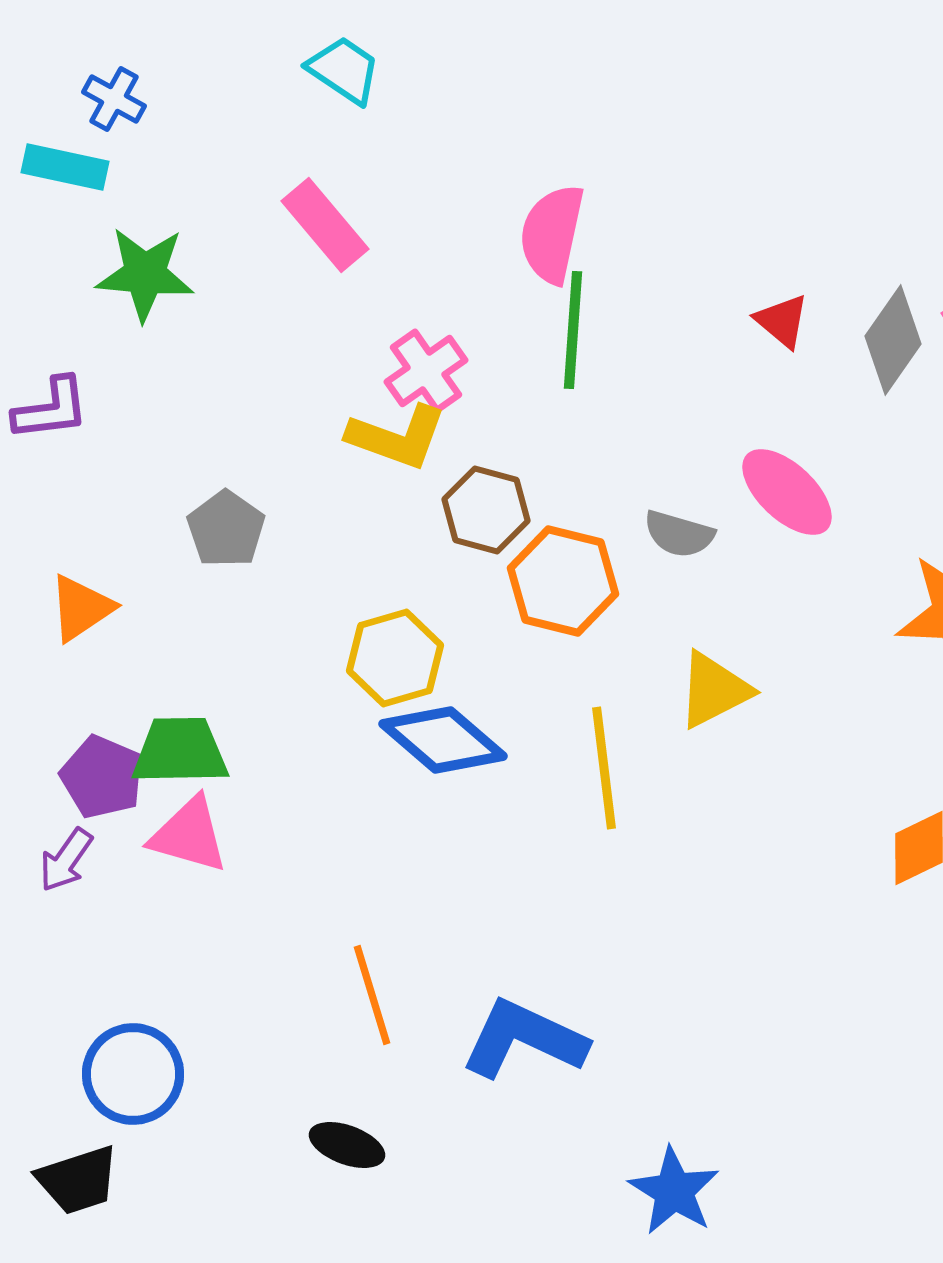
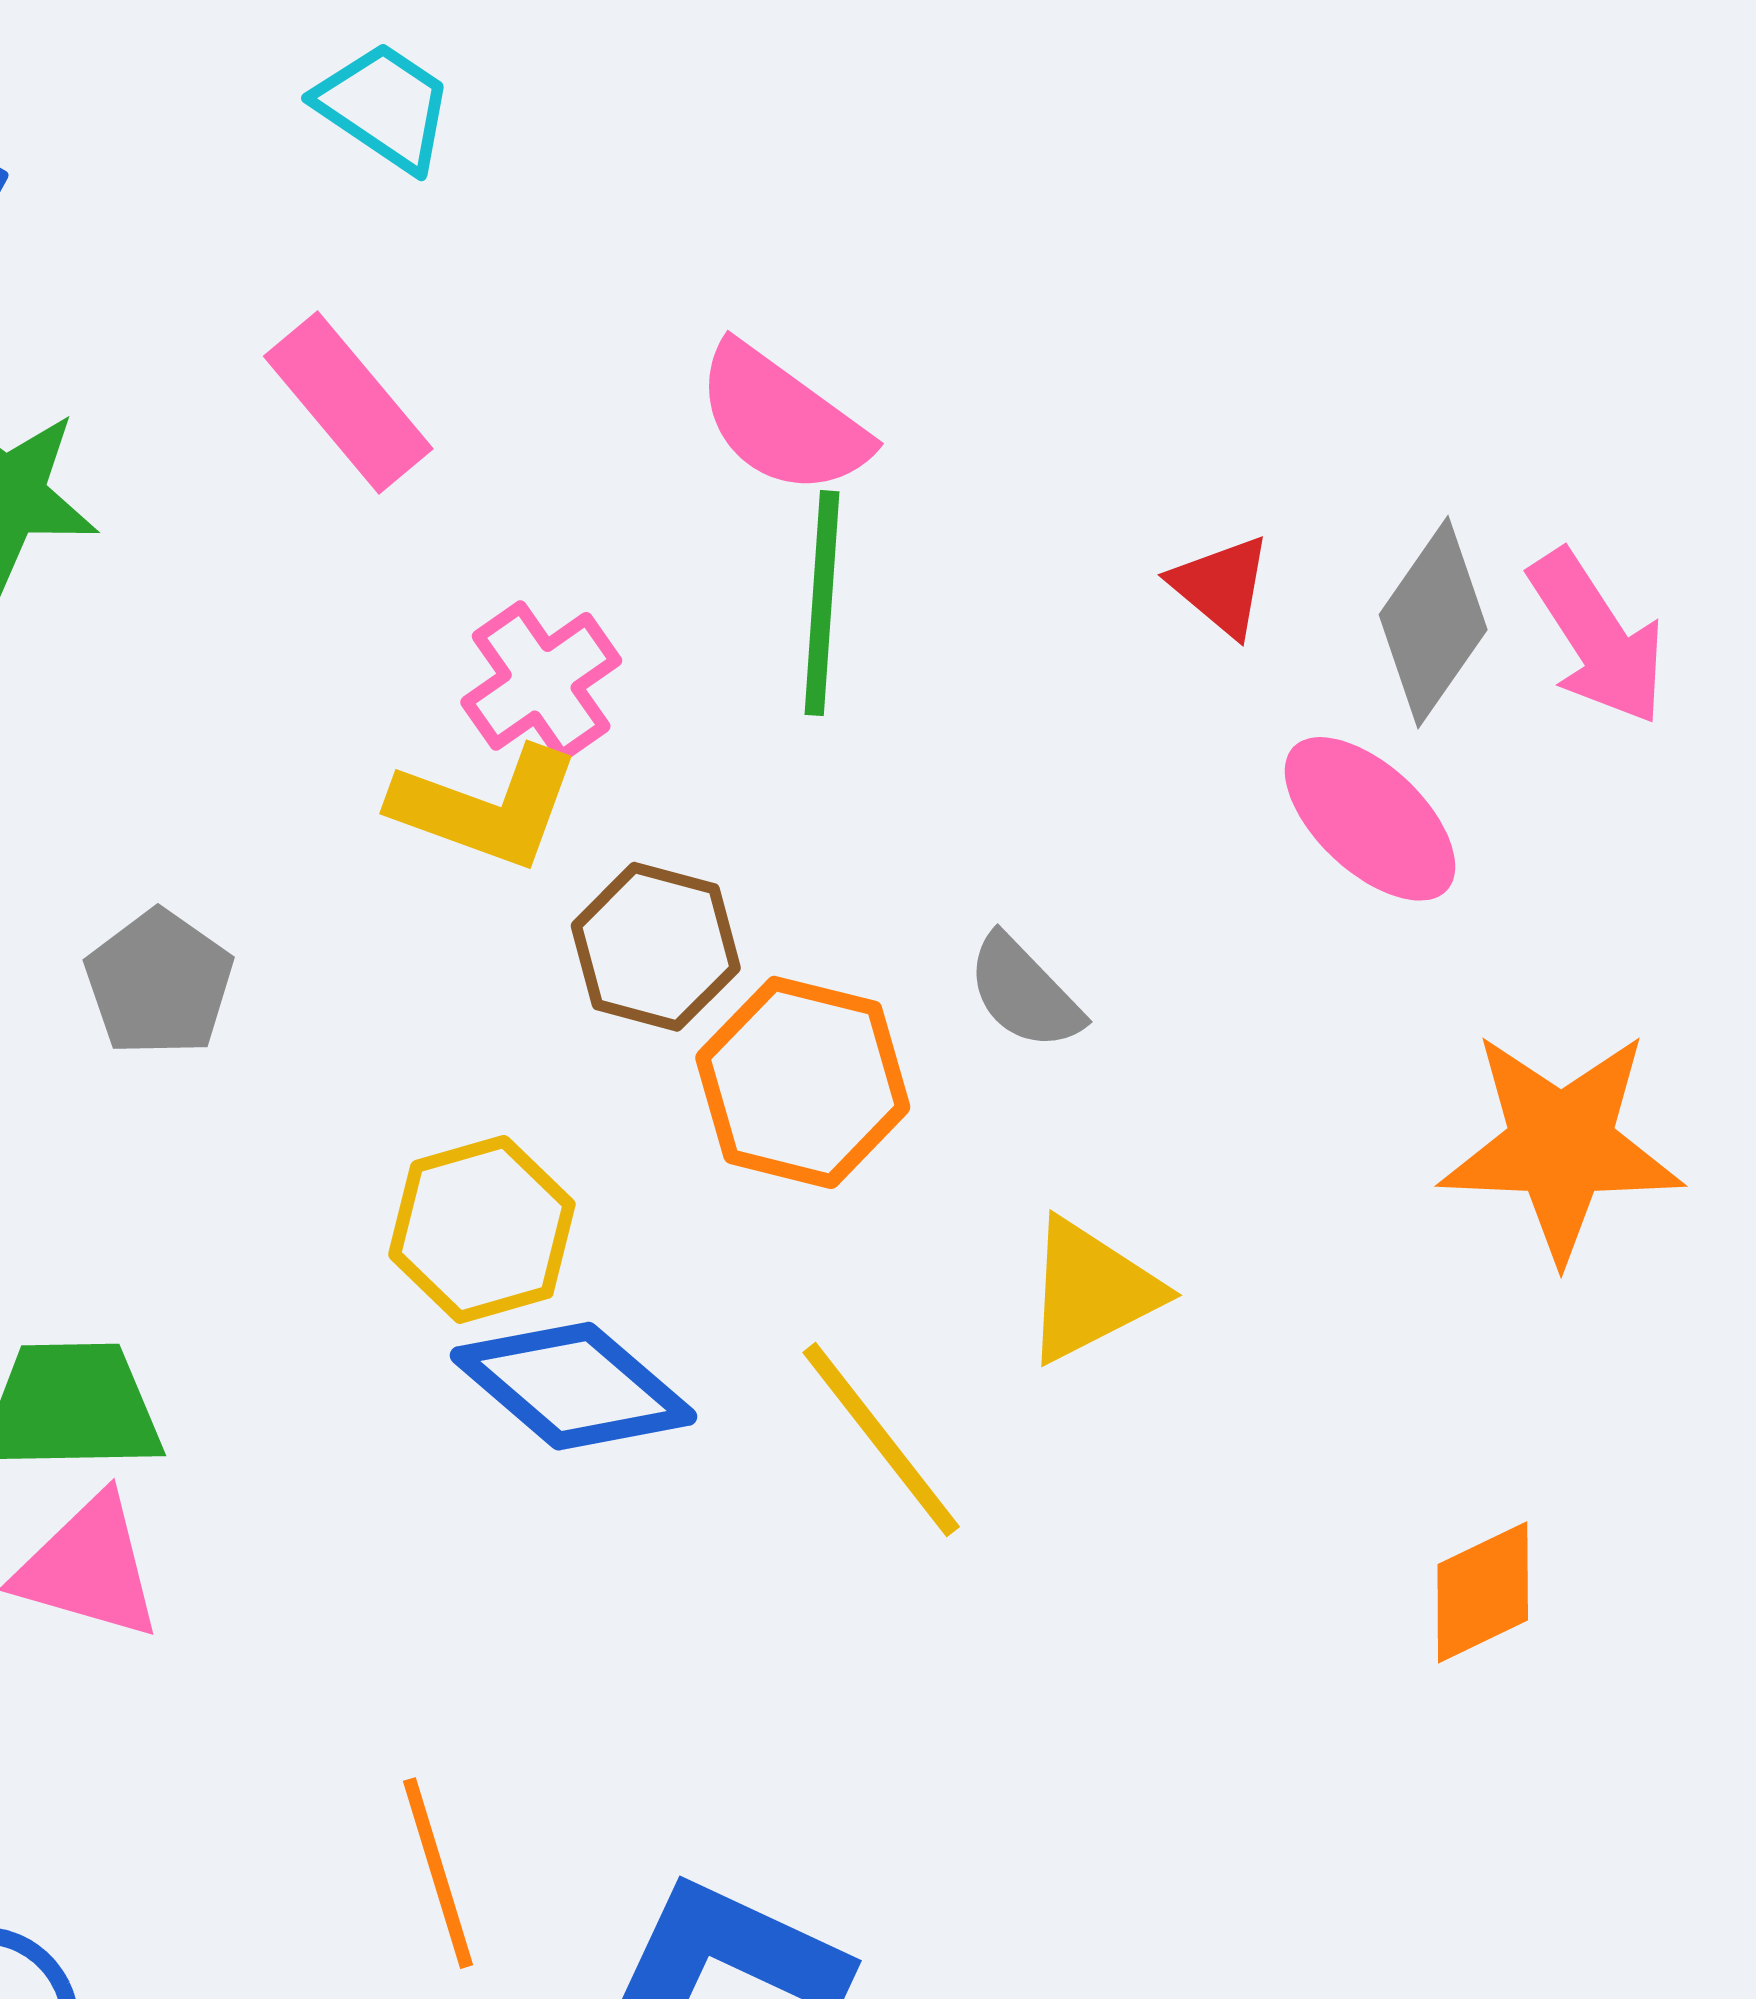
pink semicircle: (552, 234) -> (782, 420), turned -66
pink ellipse: (787, 492) -> (1370, 819), moved
gray semicircle: (679, 534) -> (1024, 993), turned 30
yellow line: (604, 768) -> (881, 1440), turned -31

